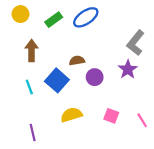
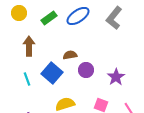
gray L-shape: (136, 43) -> (114, 18), moved
purple star: (128, 69) -> (116, 77), moved

